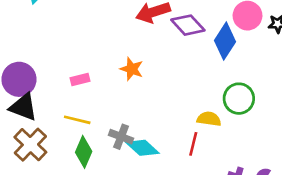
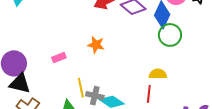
green circle: (239, 99) -> (170, 35), moved
yellow line: (77, 120) -> (81, 88), moved, turned 72

